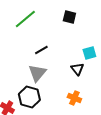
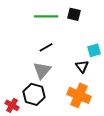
green line: (25, 19) -> (46, 16), moved, turned 40
orange cross: (74, 98) -> (79, 95), size x1.6

